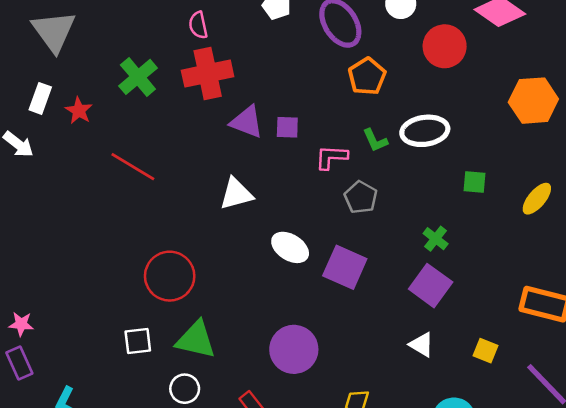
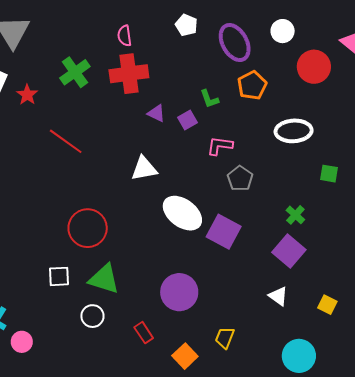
purple triangle: (247, 122) -> (156, 113), size x0.7
purple square: (287, 127) -> (187, 120), turned -36
green L-shape: (375, 140) -> (209, 99), moved
white ellipse: (290, 247) -> (182, 213), size x1.4

